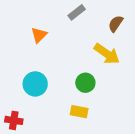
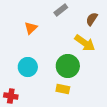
green circle: (85, 83) -> (68, 66), size x1.5

